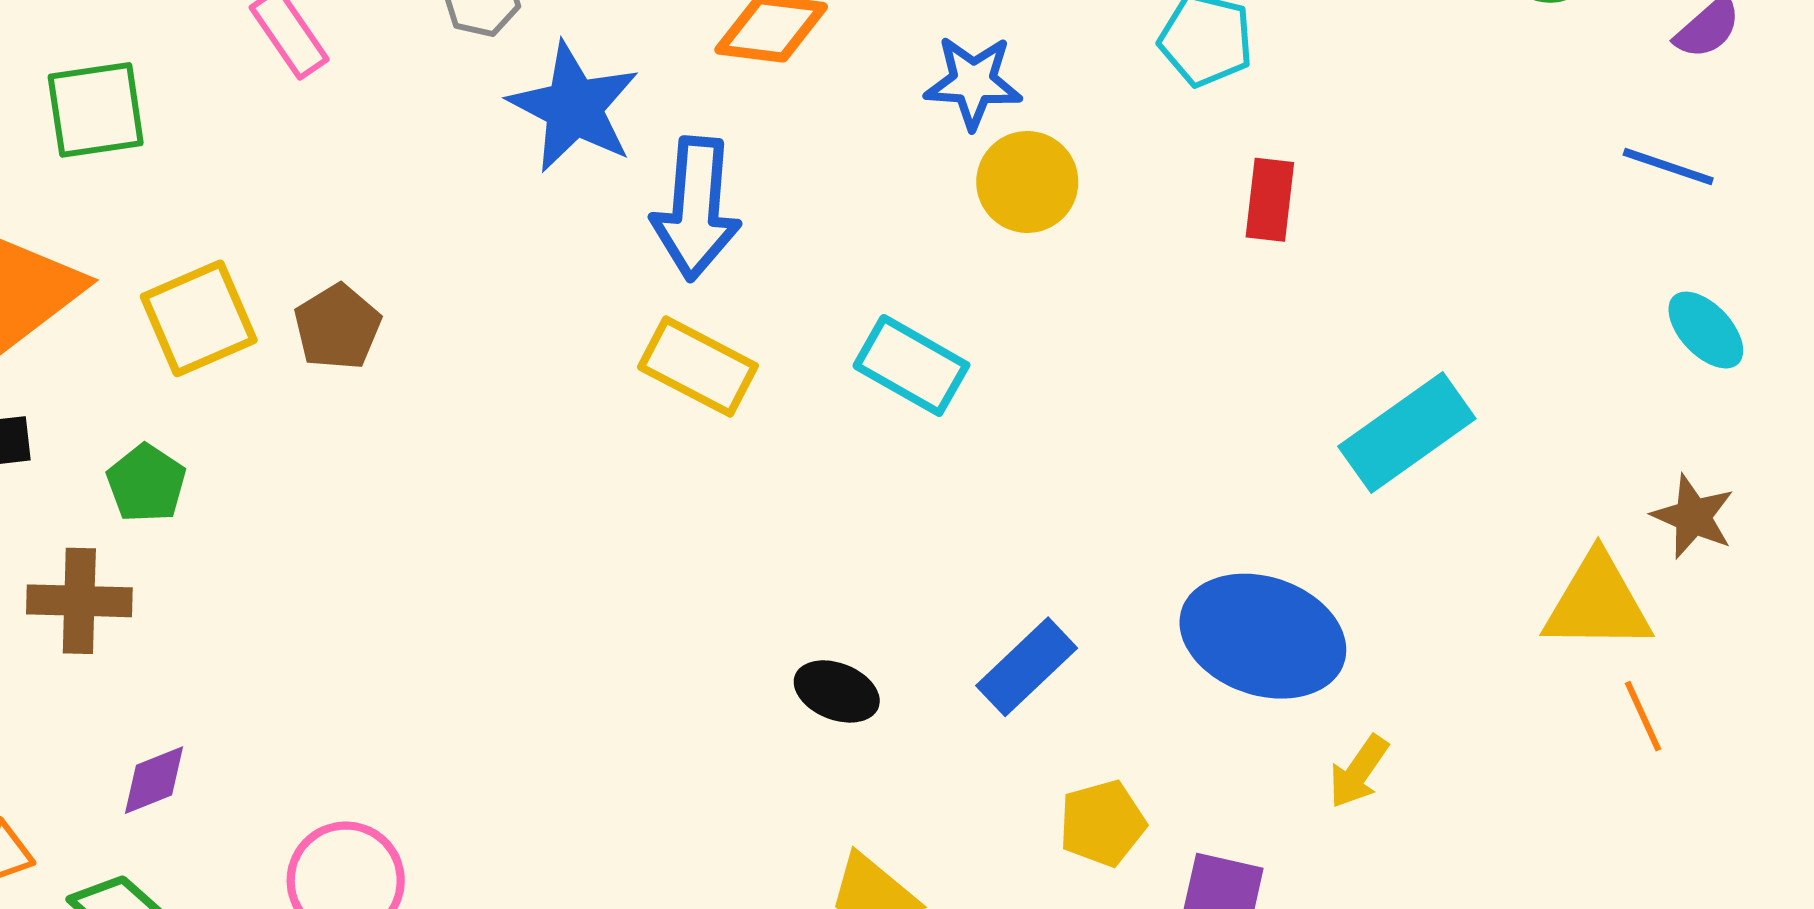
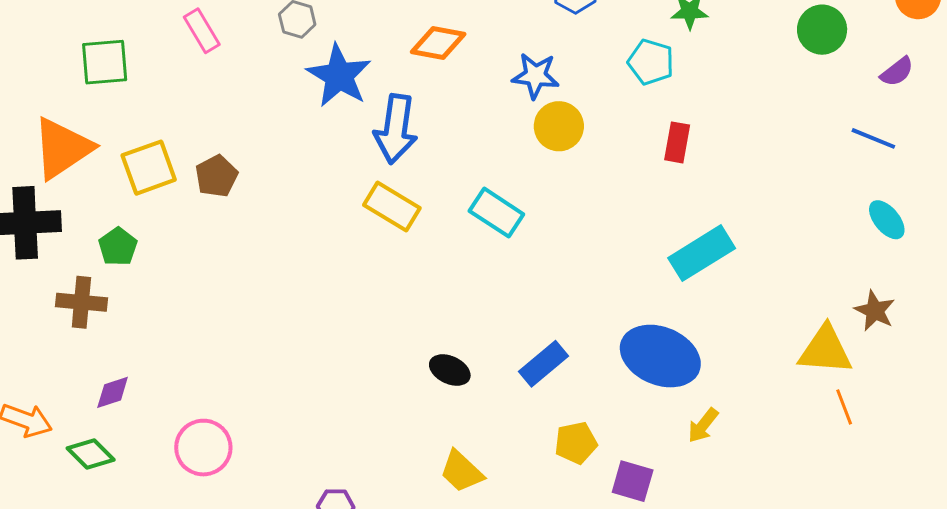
cyan rectangle: (1407, 433) -> (702, 253), moved

